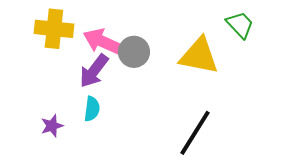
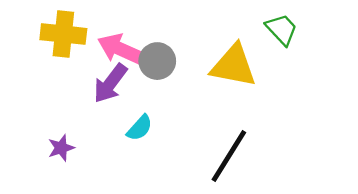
cyan semicircle: (92, 109) -> (140, 128), moved, turned 35

